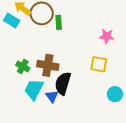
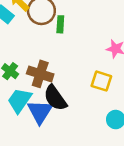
black semicircle: (63, 83) -> (55, 98), turned -60
blue triangle: (52, 96) -> (40, 112), size x1.6

